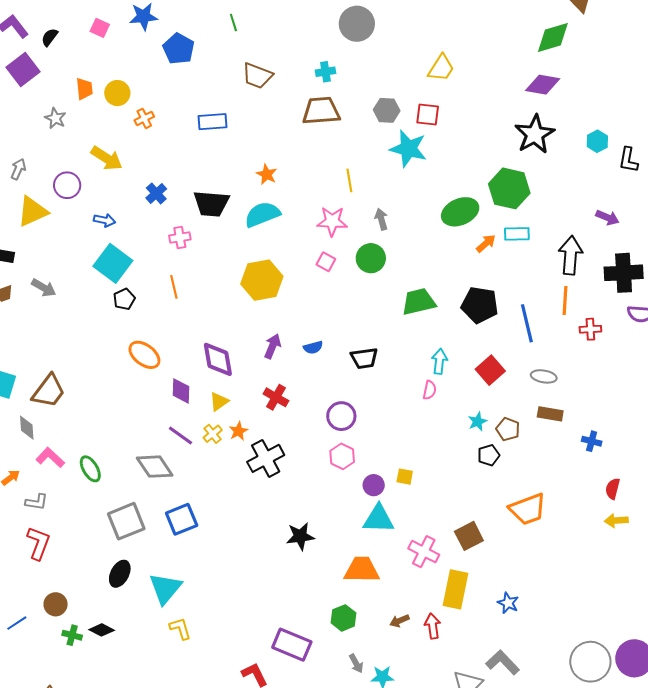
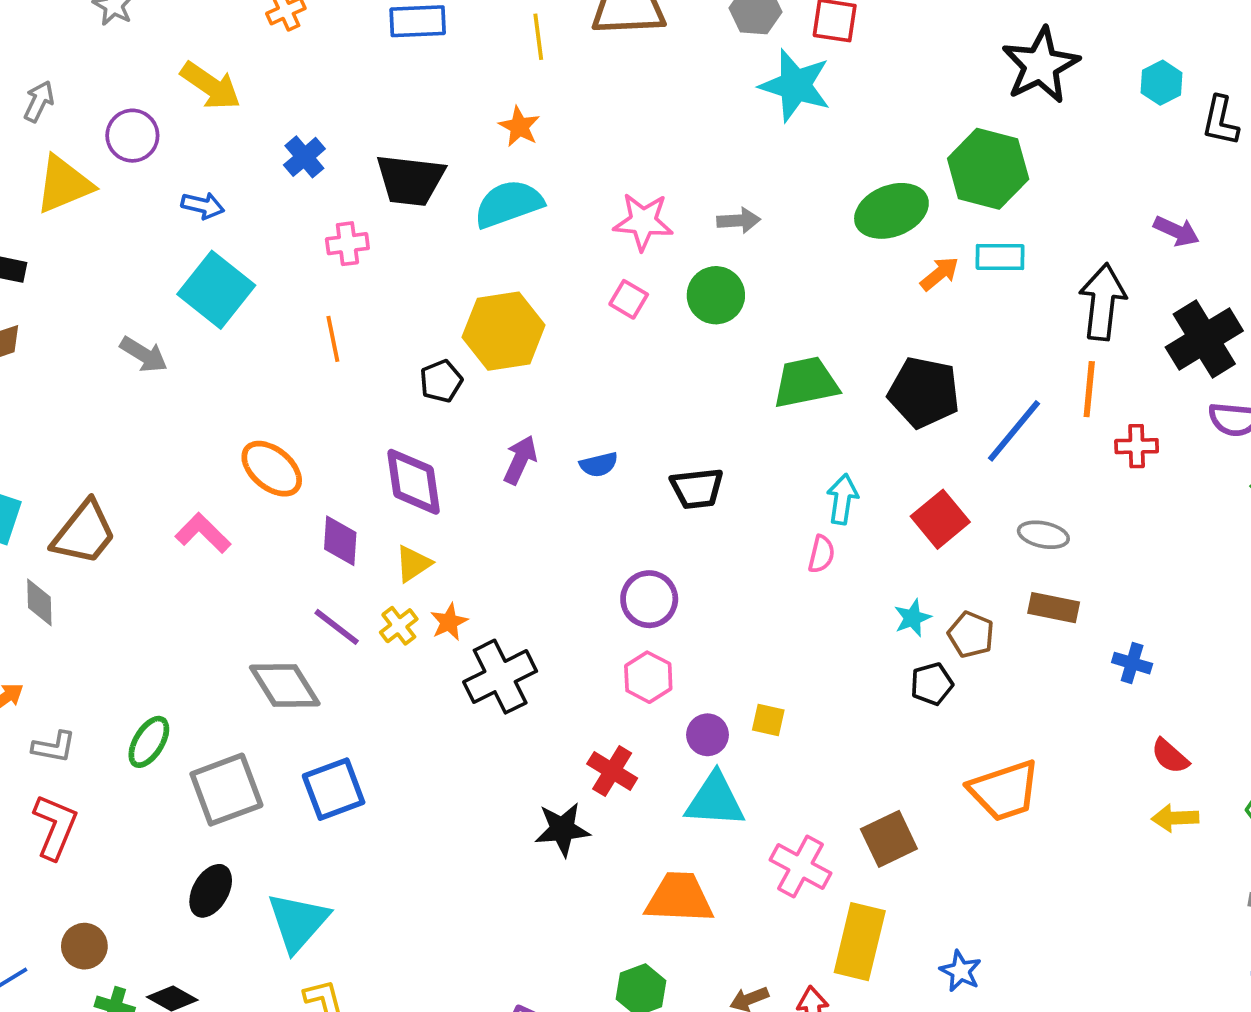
yellow line: (349, 180) -> (538, 37), moved
gray arrow: (381, 219) -> (739, 221), turned 100
black cross: (624, 273) -> (1204, 339), turned -30
gray arrow: (44, 288) -> (144, 355), moved
black pentagon: (124, 299) -> (441, 381), moved
blue line: (527, 323) -> (1014, 431), turned 51
red cross: (276, 397) -> (612, 771), moved
pink L-shape: (50, 458) -> (203, 533), moved
green ellipse: (90, 469) -> (149, 742), moved, turned 60
red semicircle: (613, 489) -> (1170, 756), turned -65

